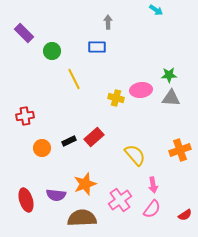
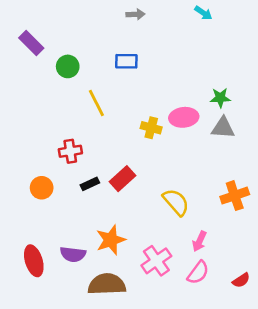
gray arrow: (108, 22) -> (136, 14), moved, turned 88
red cross: (25, 116) -> (70, 151), moved
orange circle: (42, 148) -> (42, 188), moved
pink arrow: (153, 185) -> (199, 241), turned 35

